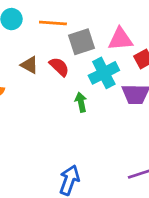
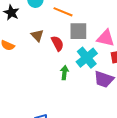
cyan cross: (104, 73) -> (87, 58), turned -30

